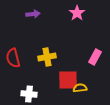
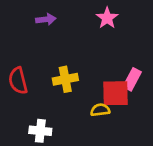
red square: (68, 80) -> (115, 93), moved
yellow semicircle: (80, 88) -> (100, 110), moved

